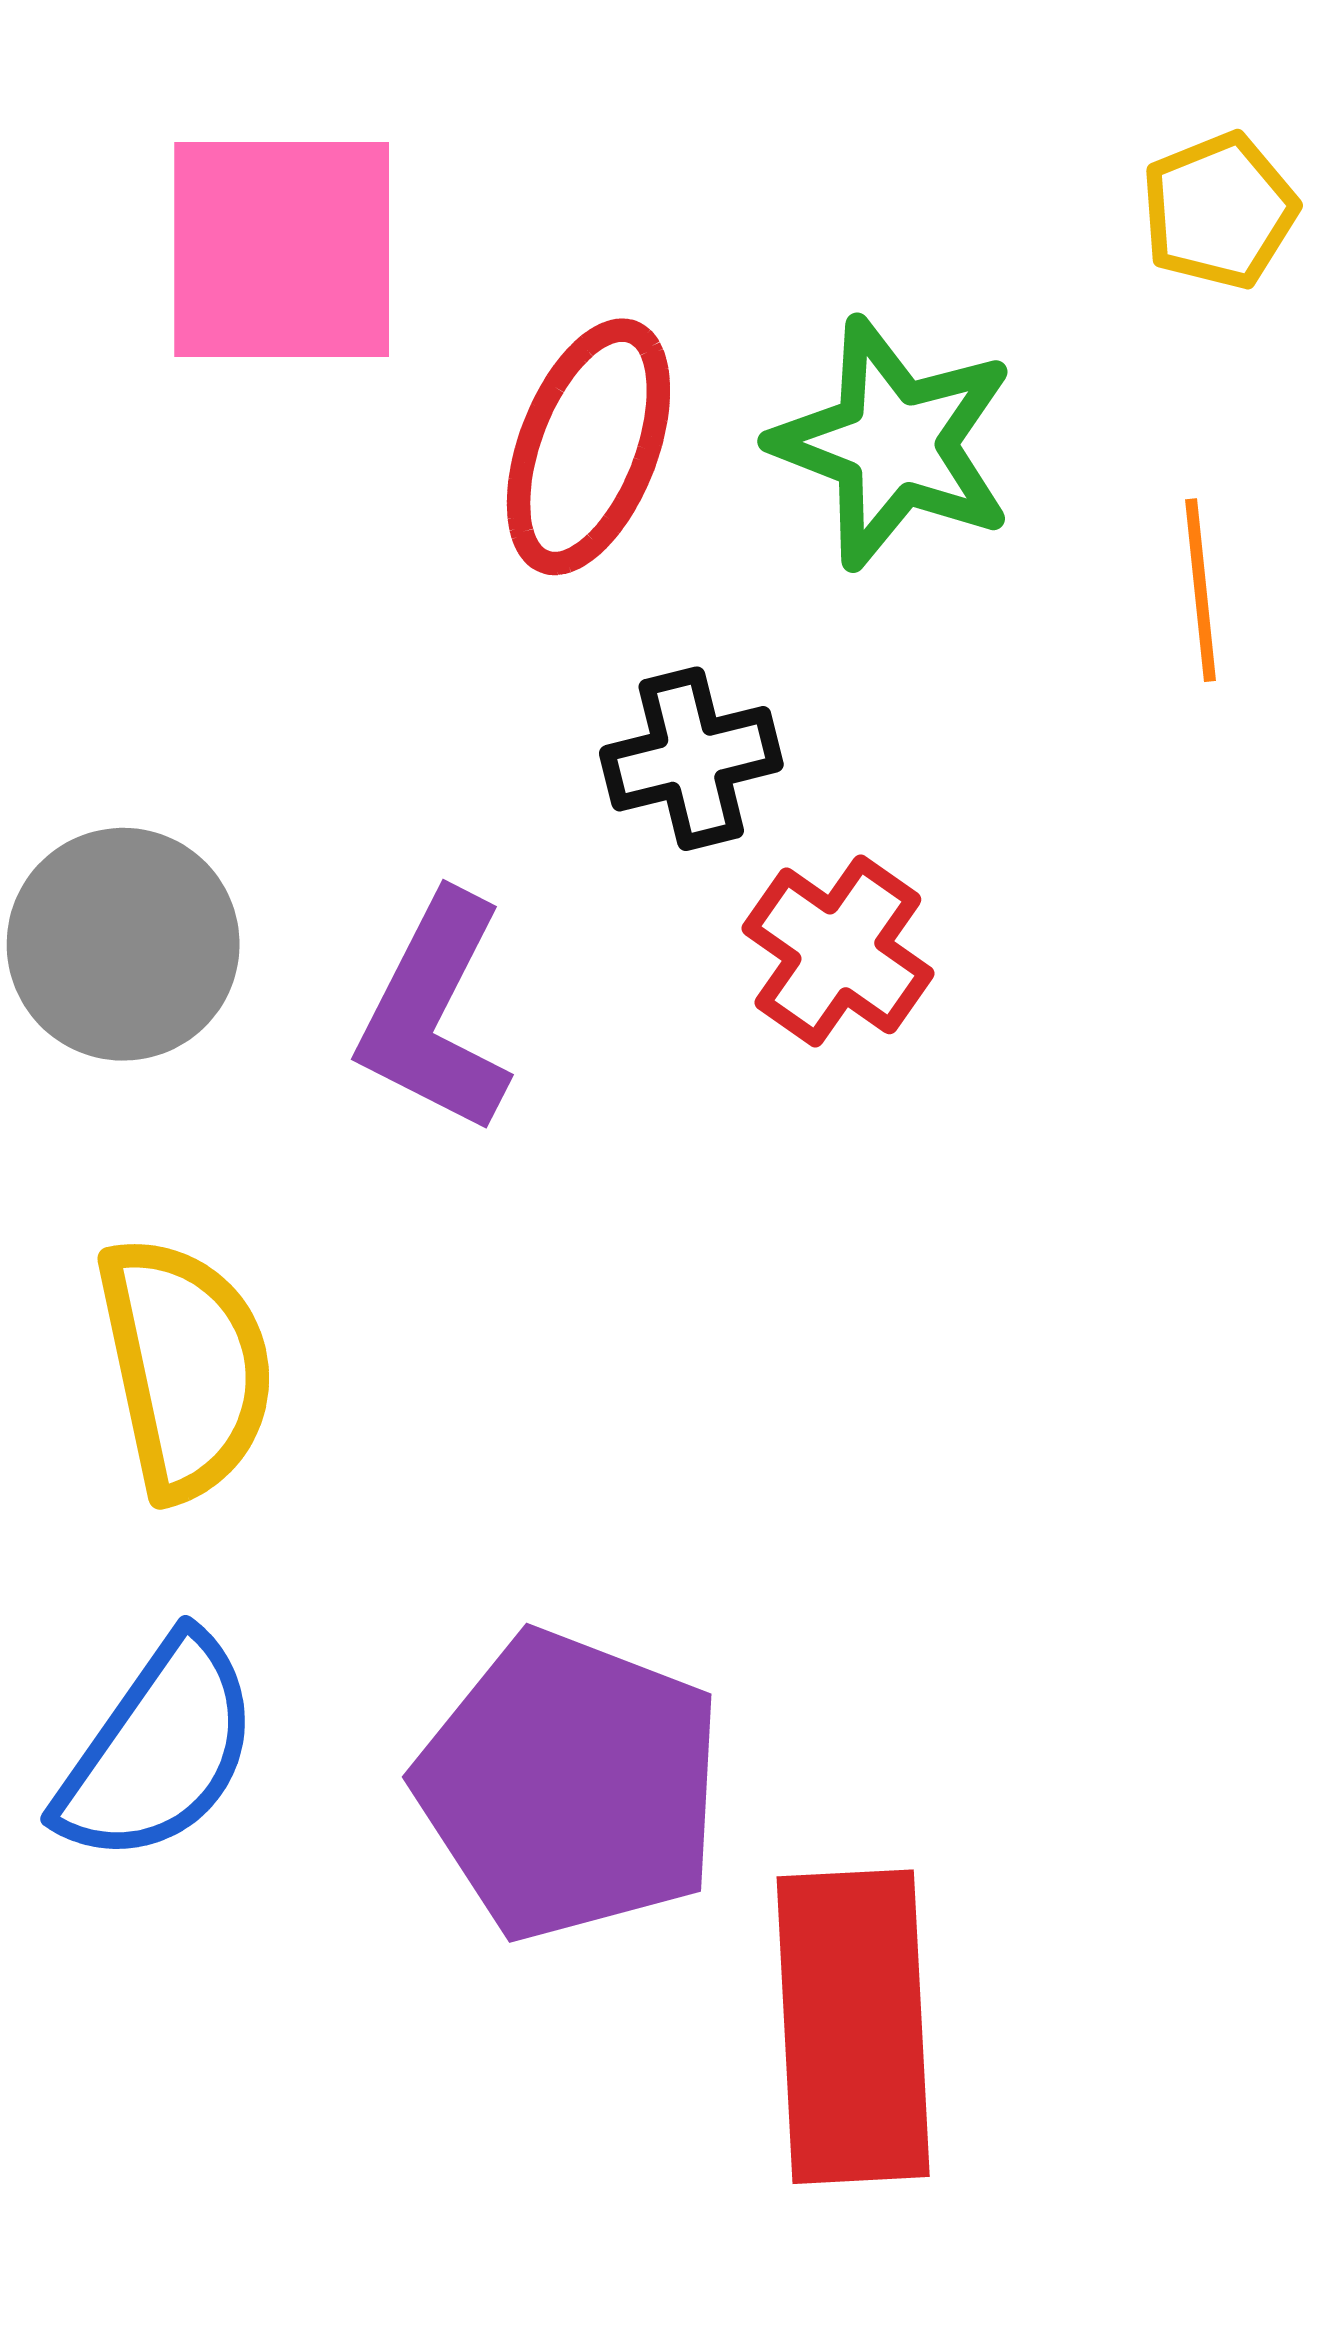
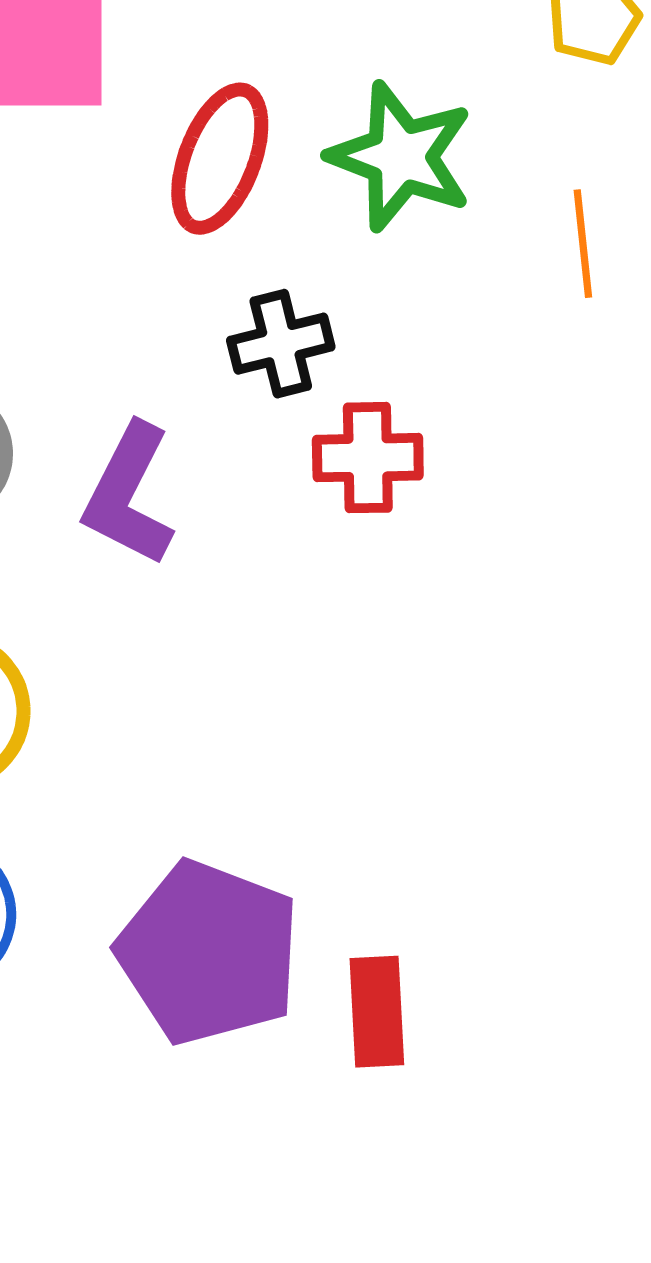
red cross: (838, 951) -> (368, 458), turned -36
red rectangle: (853, 2027) -> (377, 1012), moved, size x0.6

